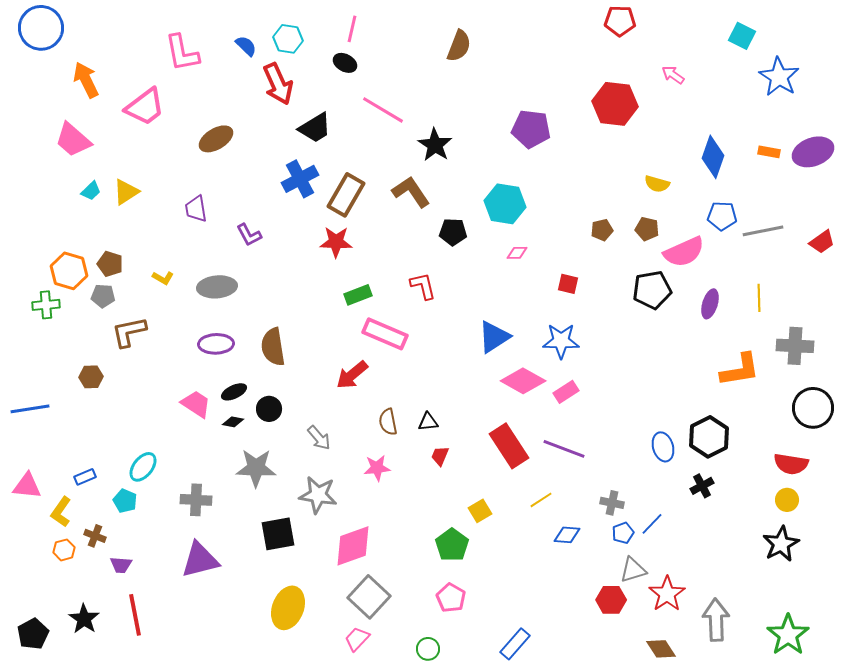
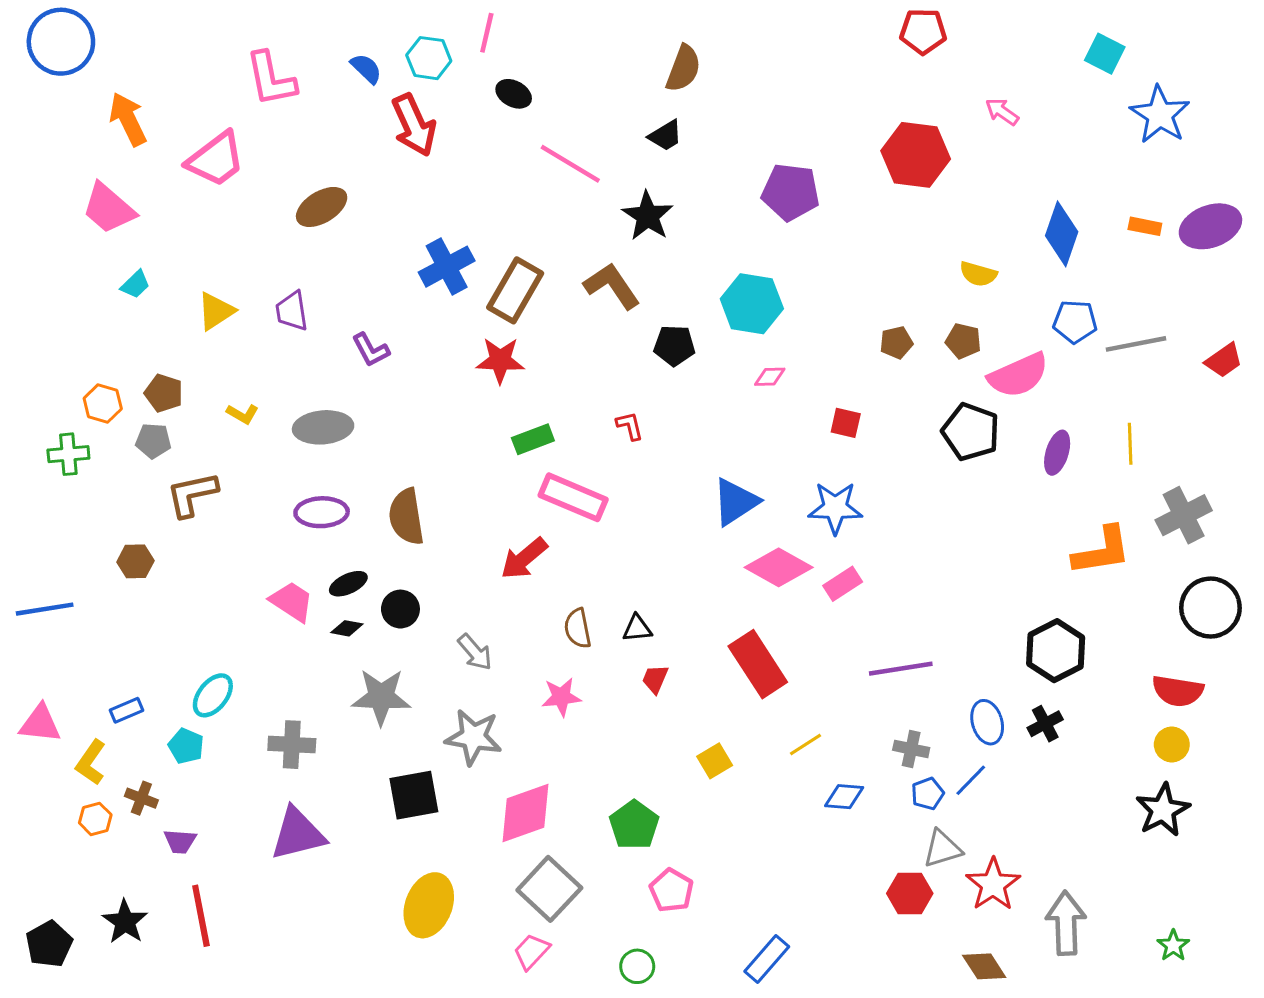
pink line: (352, 29) -> (487, 33), moved
black trapezoid: (315, 128) -> (666, 136), moved, size x0.7
yellow triangle: (126, 192) -> (216, 311), moved
orange hexagon: (69, 271) -> (103, 404), size x0.7
red L-shape: (423, 286) -> (630, 426), size x0.7
black pentagon: (652, 290) -> (971, 432), turned 30
gray cross: (795, 346) -> (1184, 515), turned -30
blue ellipse: (663, 447) -> (987, 722), moved
purple line: (564, 449) -> (901, 669), moved, turned -30
green pentagon: (452, 545) -> (634, 825), moved
green star: (788, 635) -> (1173, 946), size x0.5

